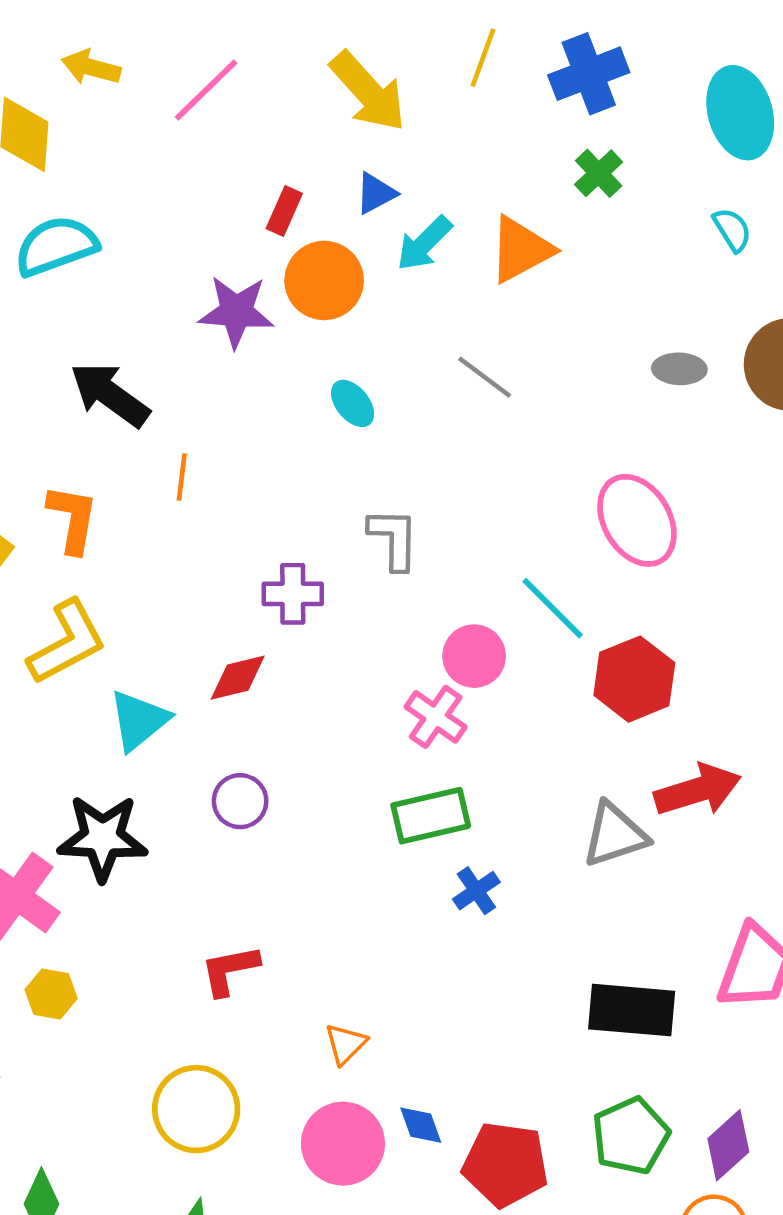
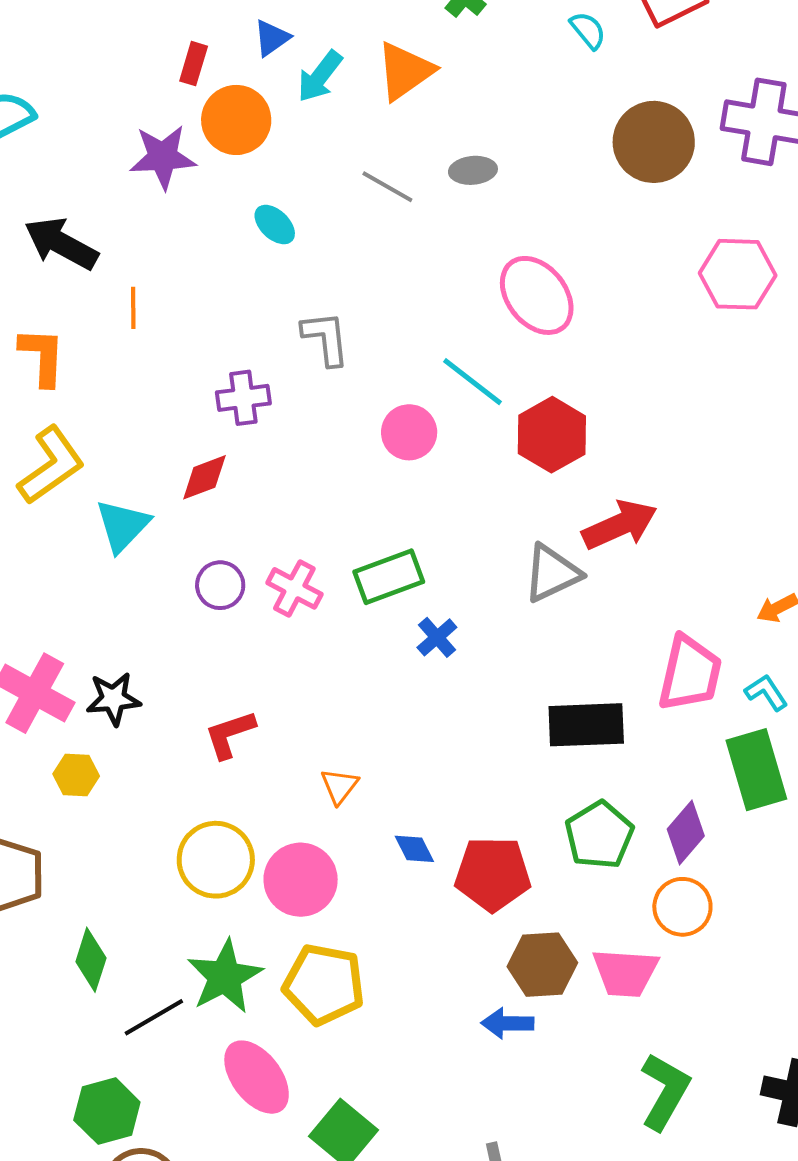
gray ellipse: (679, 369) -> (473, 170), moved
pink cross: (436, 717) -> (294, 588), moved
black star: (103, 838) -> (113, 699), moved, size x0.7
pink circle: (343, 1144) -> (301, 880), moved

